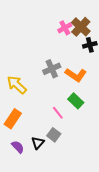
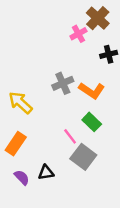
brown cross: (81, 27) -> (98, 18), moved
gray square: (54, 135) -> (83, 157), moved, size x1.5
black triangle: (38, 143) -> (46, 173), turned 40

